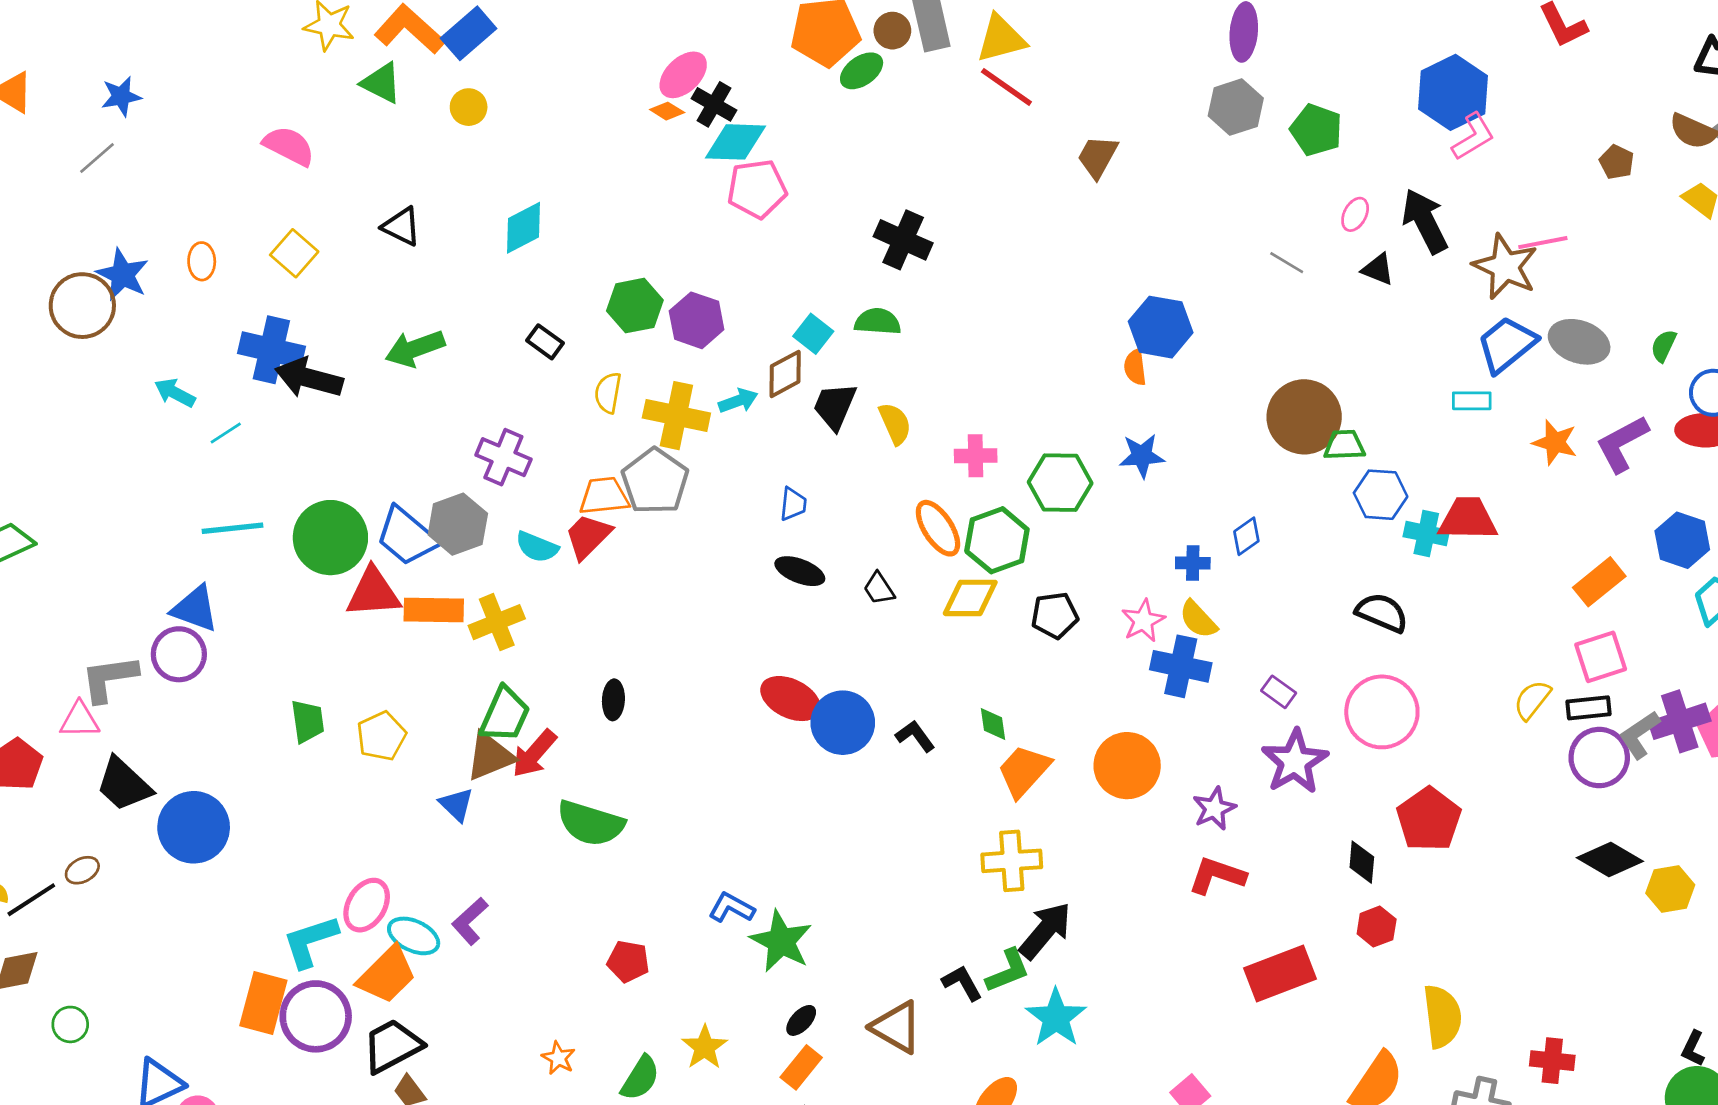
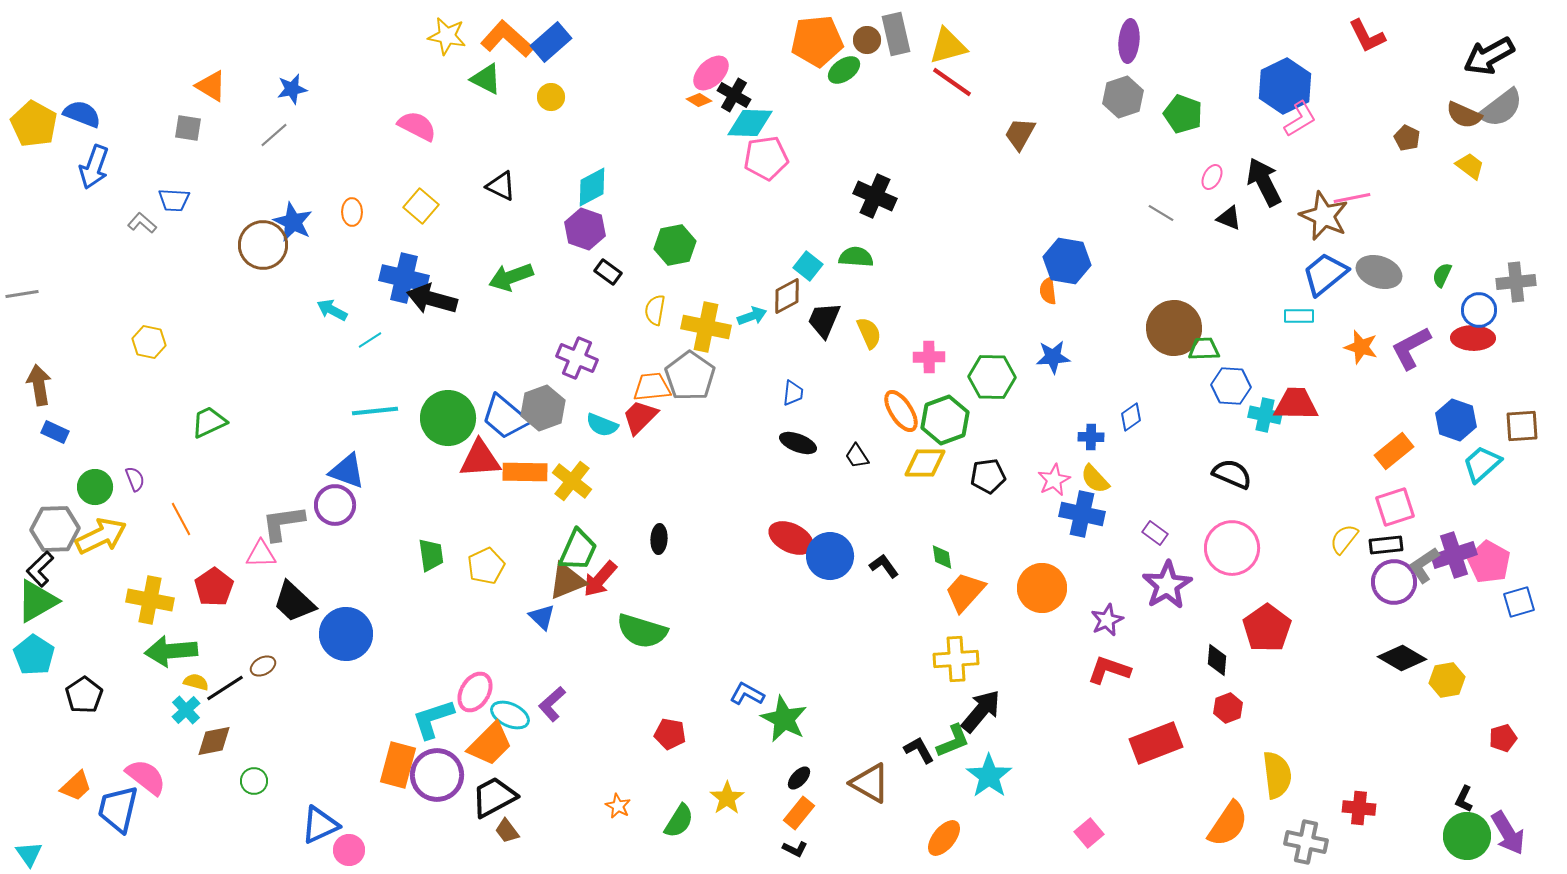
purple hexagon: (697, 320) -> (585, 229), moved
yellow cross: (497, 622) -> (572, 481), turned -30

